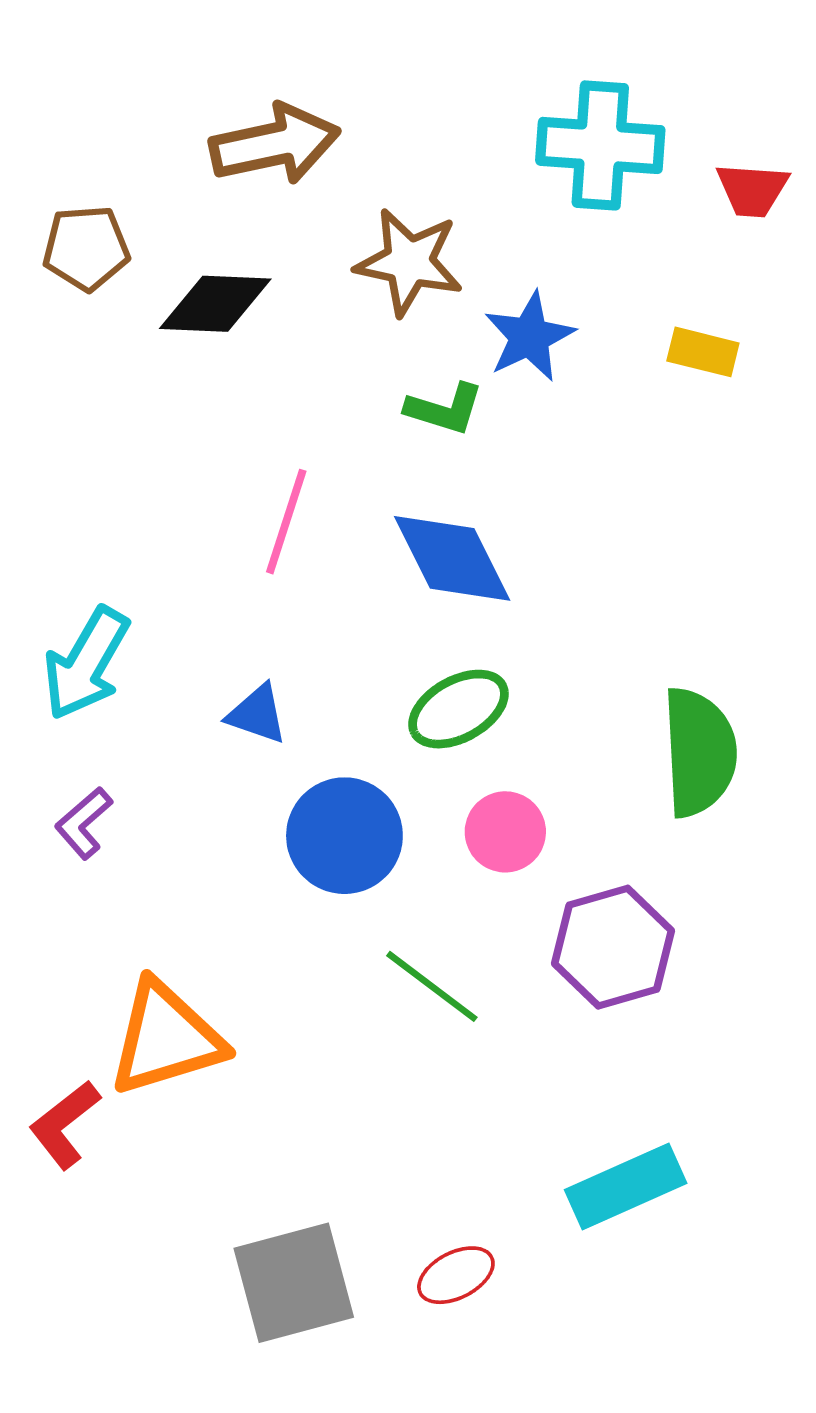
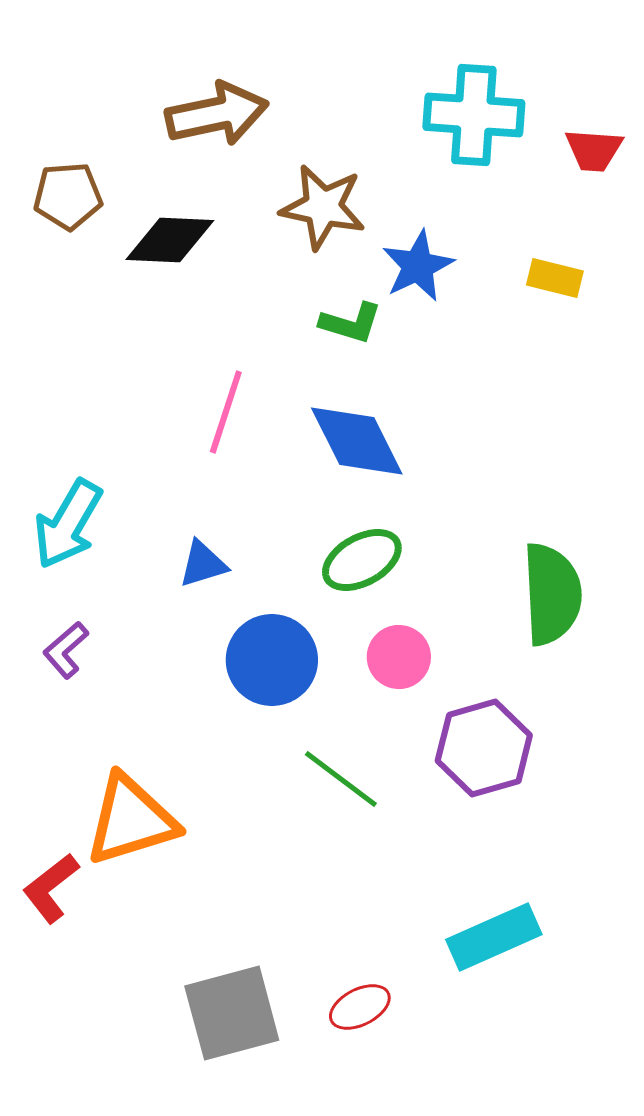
blue triangle: (257, 714) -> (203, 564), turned -36

